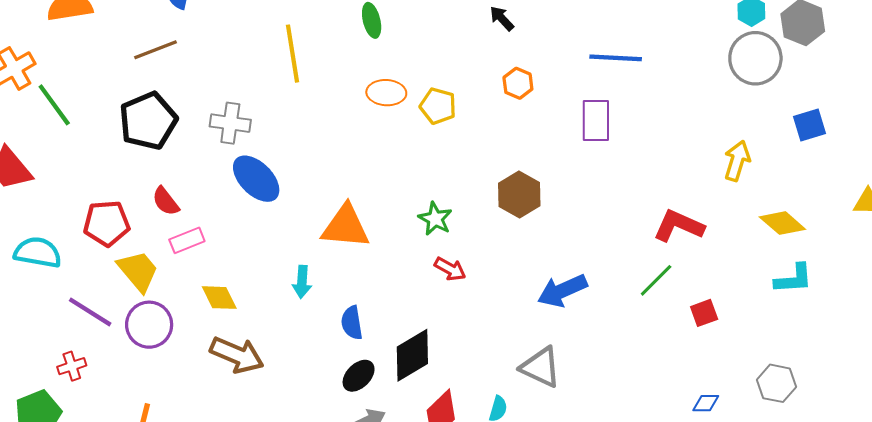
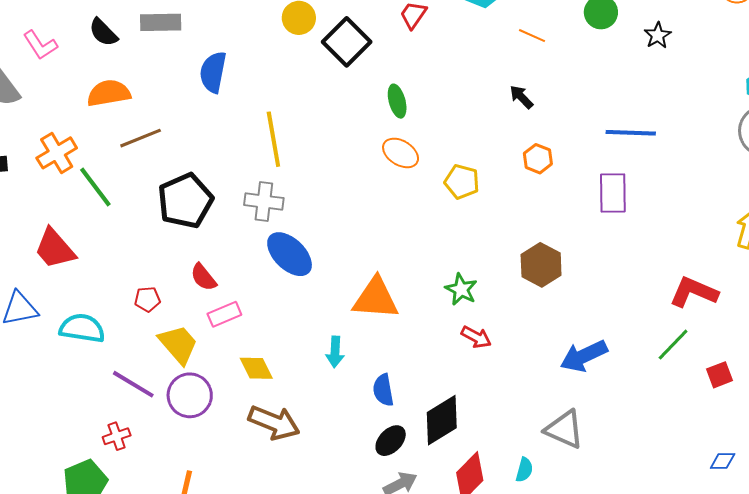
brown line: (156, 50) -> (141, 138), moved
yellow line: (293, 54) -> (273, 139), moved
orange ellipse: (386, 93) -> (401, 153), moved, turned 30
red pentagon: (107, 223) -> (147, 299), size x0.6

